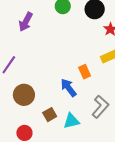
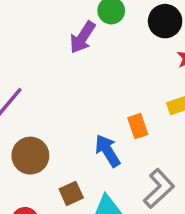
purple arrow: (26, 22) -> (83, 37), moved

